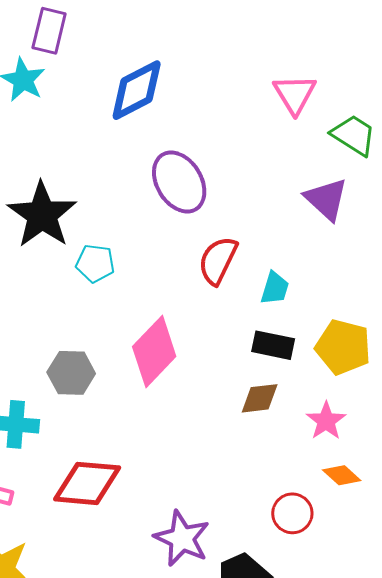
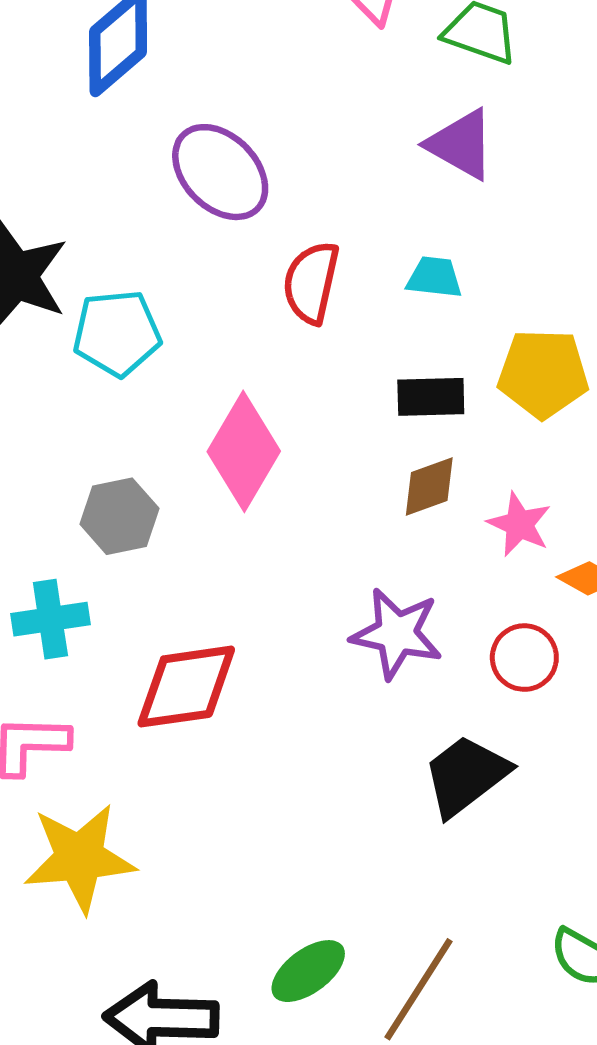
cyan pentagon: (95, 263) -> (117, 333), size x1.4
cyan trapezoid: (275, 288) -> (434, 277), moved, turned -87
pink star: (326, 421) -> (519, 524), moved
purple star: (182, 538) -> (397, 634), moved

